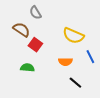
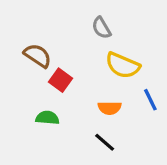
gray semicircle: (35, 13) -> (101, 28), moved
black line: (75, 83) -> (105, 142), moved

